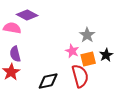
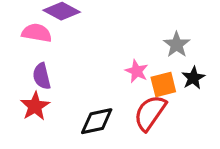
gray star: (87, 35) -> (177, 45), moved
red semicircle: (80, 76) -> (150, 113), turned -130

